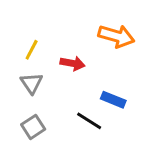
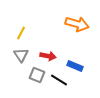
red arrow: (72, 63) -> (48, 56), moved
gray square: (33, 127) -> (37, 75), moved, turned -35

